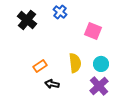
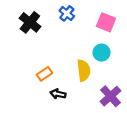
pink square: (93, 31) -> (106, 22), moved
cyan circle: (101, 64) -> (102, 53), moved

